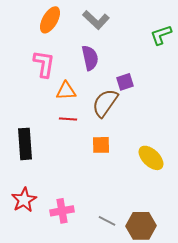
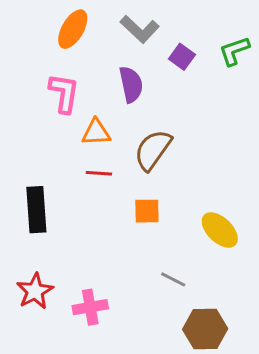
purple square: (125, 82) -> (182, 57), moved, turned -36
gray line: (107, 221) -> (173, 279), moved

